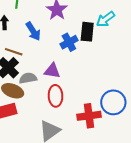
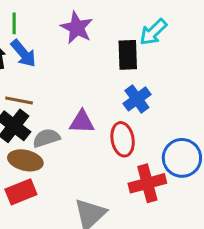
blue arrow: (33, 31) -> (23, 53), moved
blue cross: (69, 42) -> (137, 99), moved
red ellipse: (56, 96) -> (123, 139), moved

